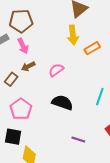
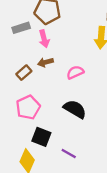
black square: (13, 137) -> (41, 137), moved
purple line: (78, 139) -> (69, 154), moved

